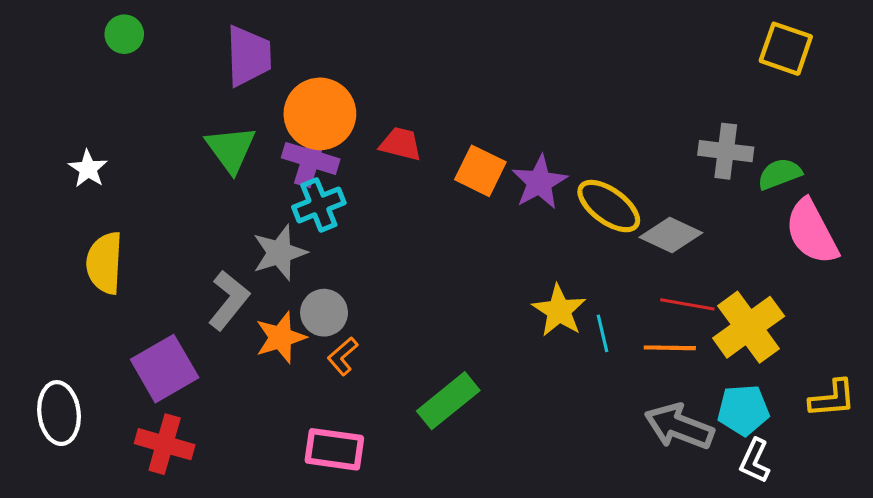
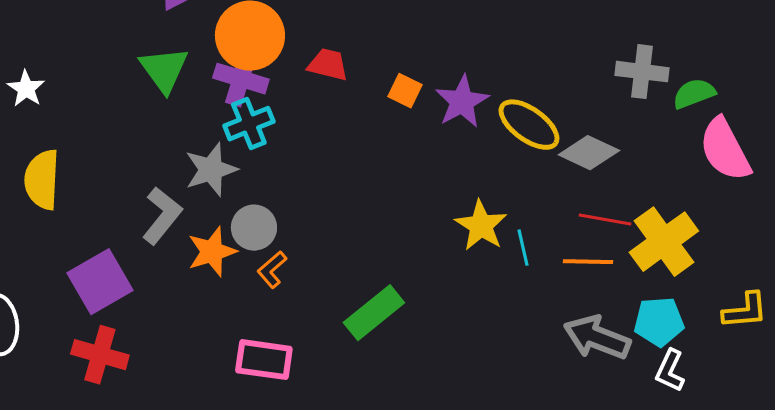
orange square: (480, 171) -> (405, 91), size x0.7

